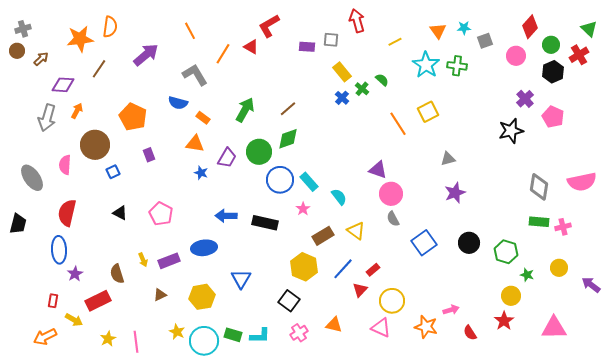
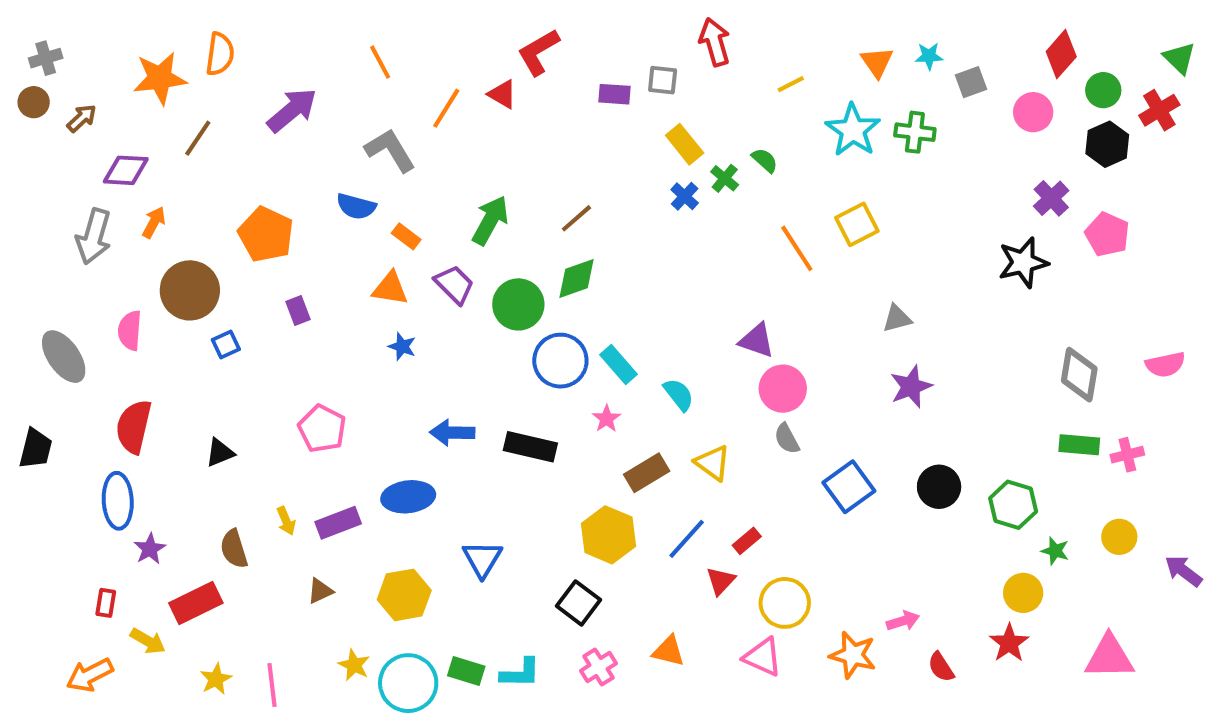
purple trapezoid: (227, 158) -> (454, 284), moved, turned -75
pink semicircle: (582, 182) -> (1165, 365), size x0.7
black triangle: (120, 213) -> (220, 453), moved, turned -49

